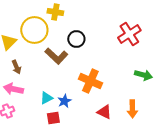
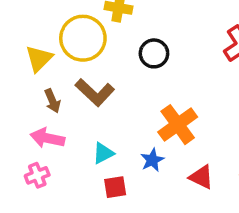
brown L-shape: (56, 56) -> (95, 92), moved
orange cross: (90, 81) -> (178, 125), turned 30
blue star: (64, 101) -> (152, 160), moved

